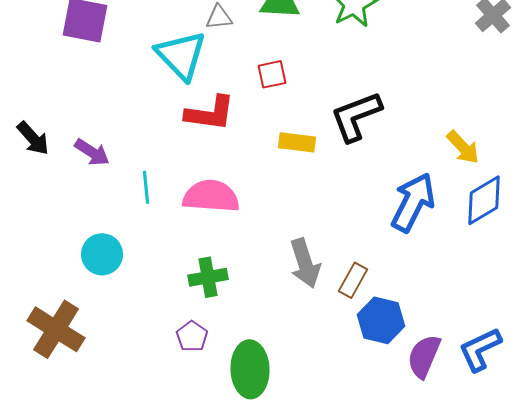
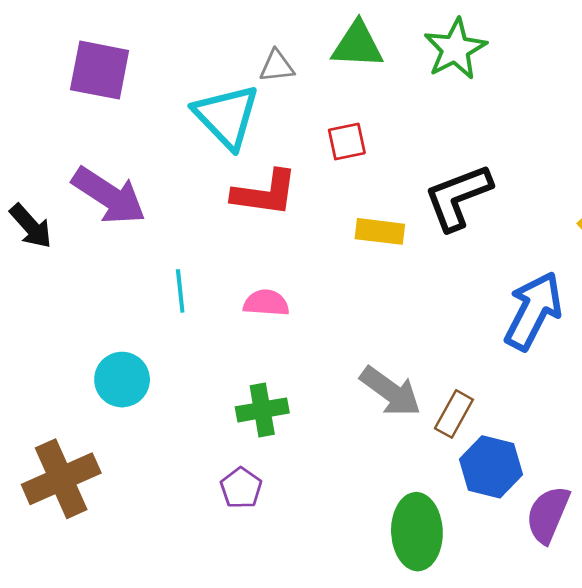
purple arrow: (92, 152) -> (109, 196), moved, size x1.6
pink semicircle: (211, 196) -> (266, 303), size x0.6
gray arrow: (305, 263) -> (390, 391), turned -36
brown cross: (56, 329) -> (61, 479), turned 34
green ellipse: (250, 369) -> (417, 532), moved

